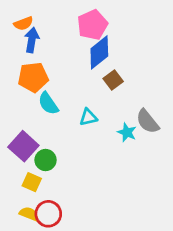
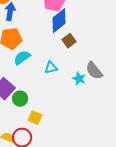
cyan semicircle: (48, 103) -> (22, 58), turned 90
yellow square: (32, 182) -> (35, 118), moved

